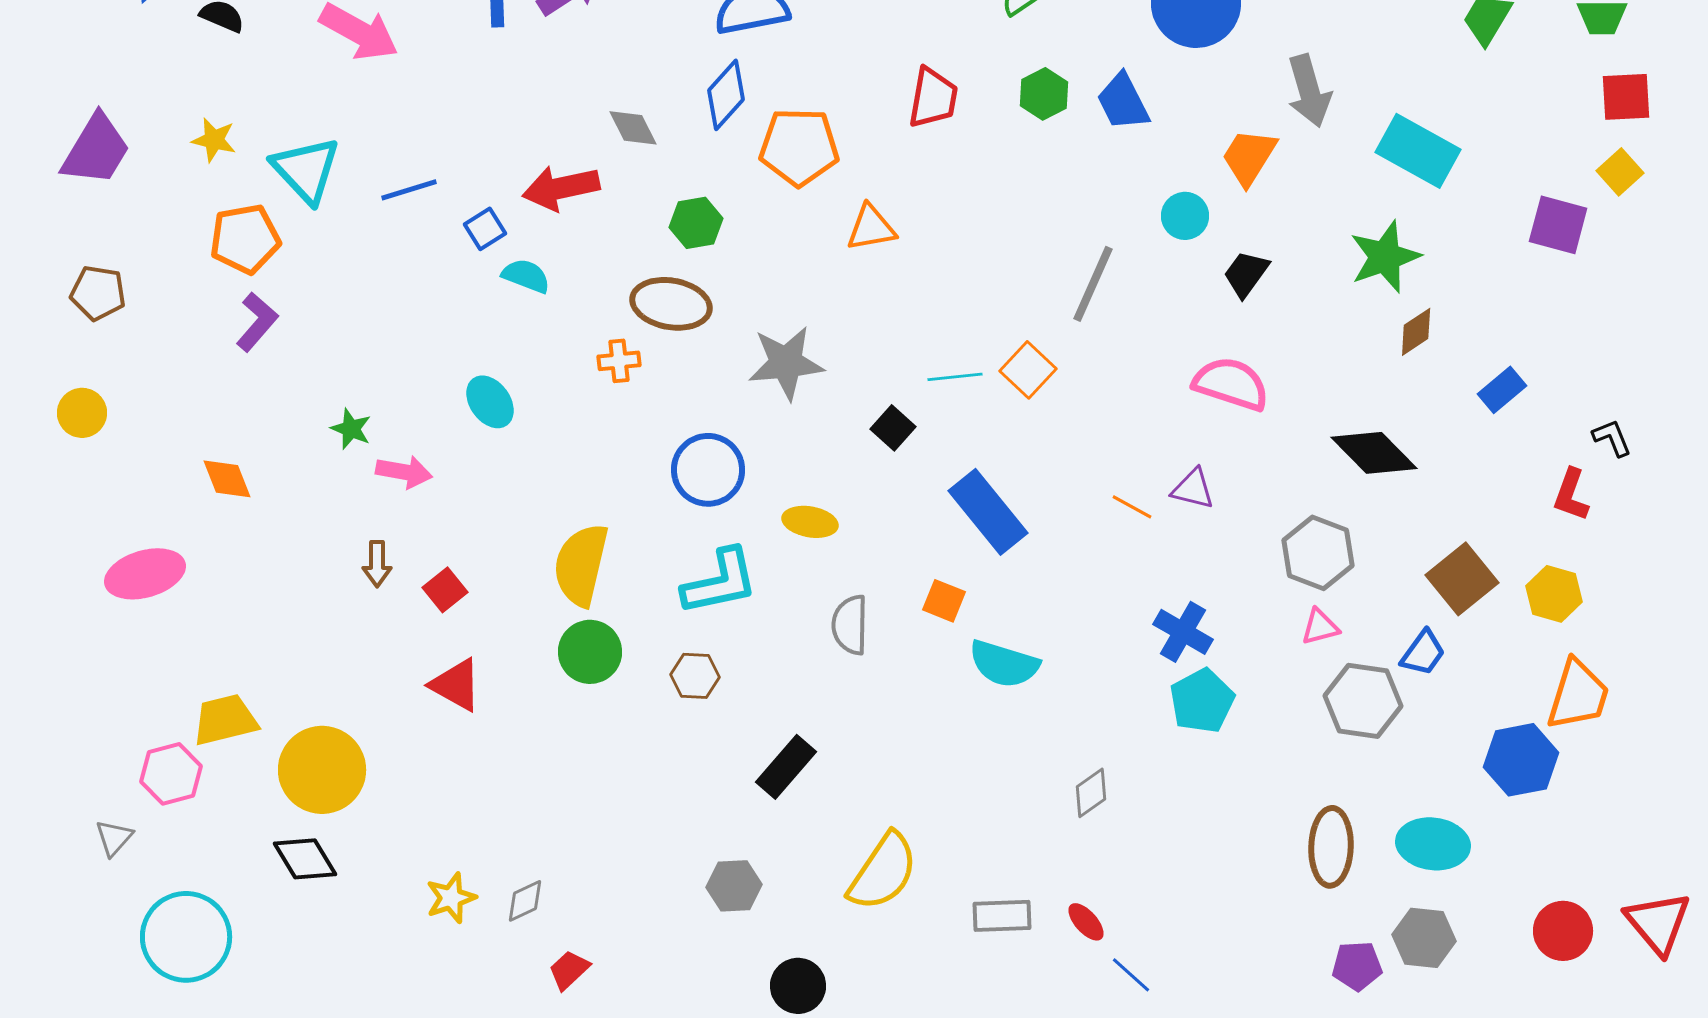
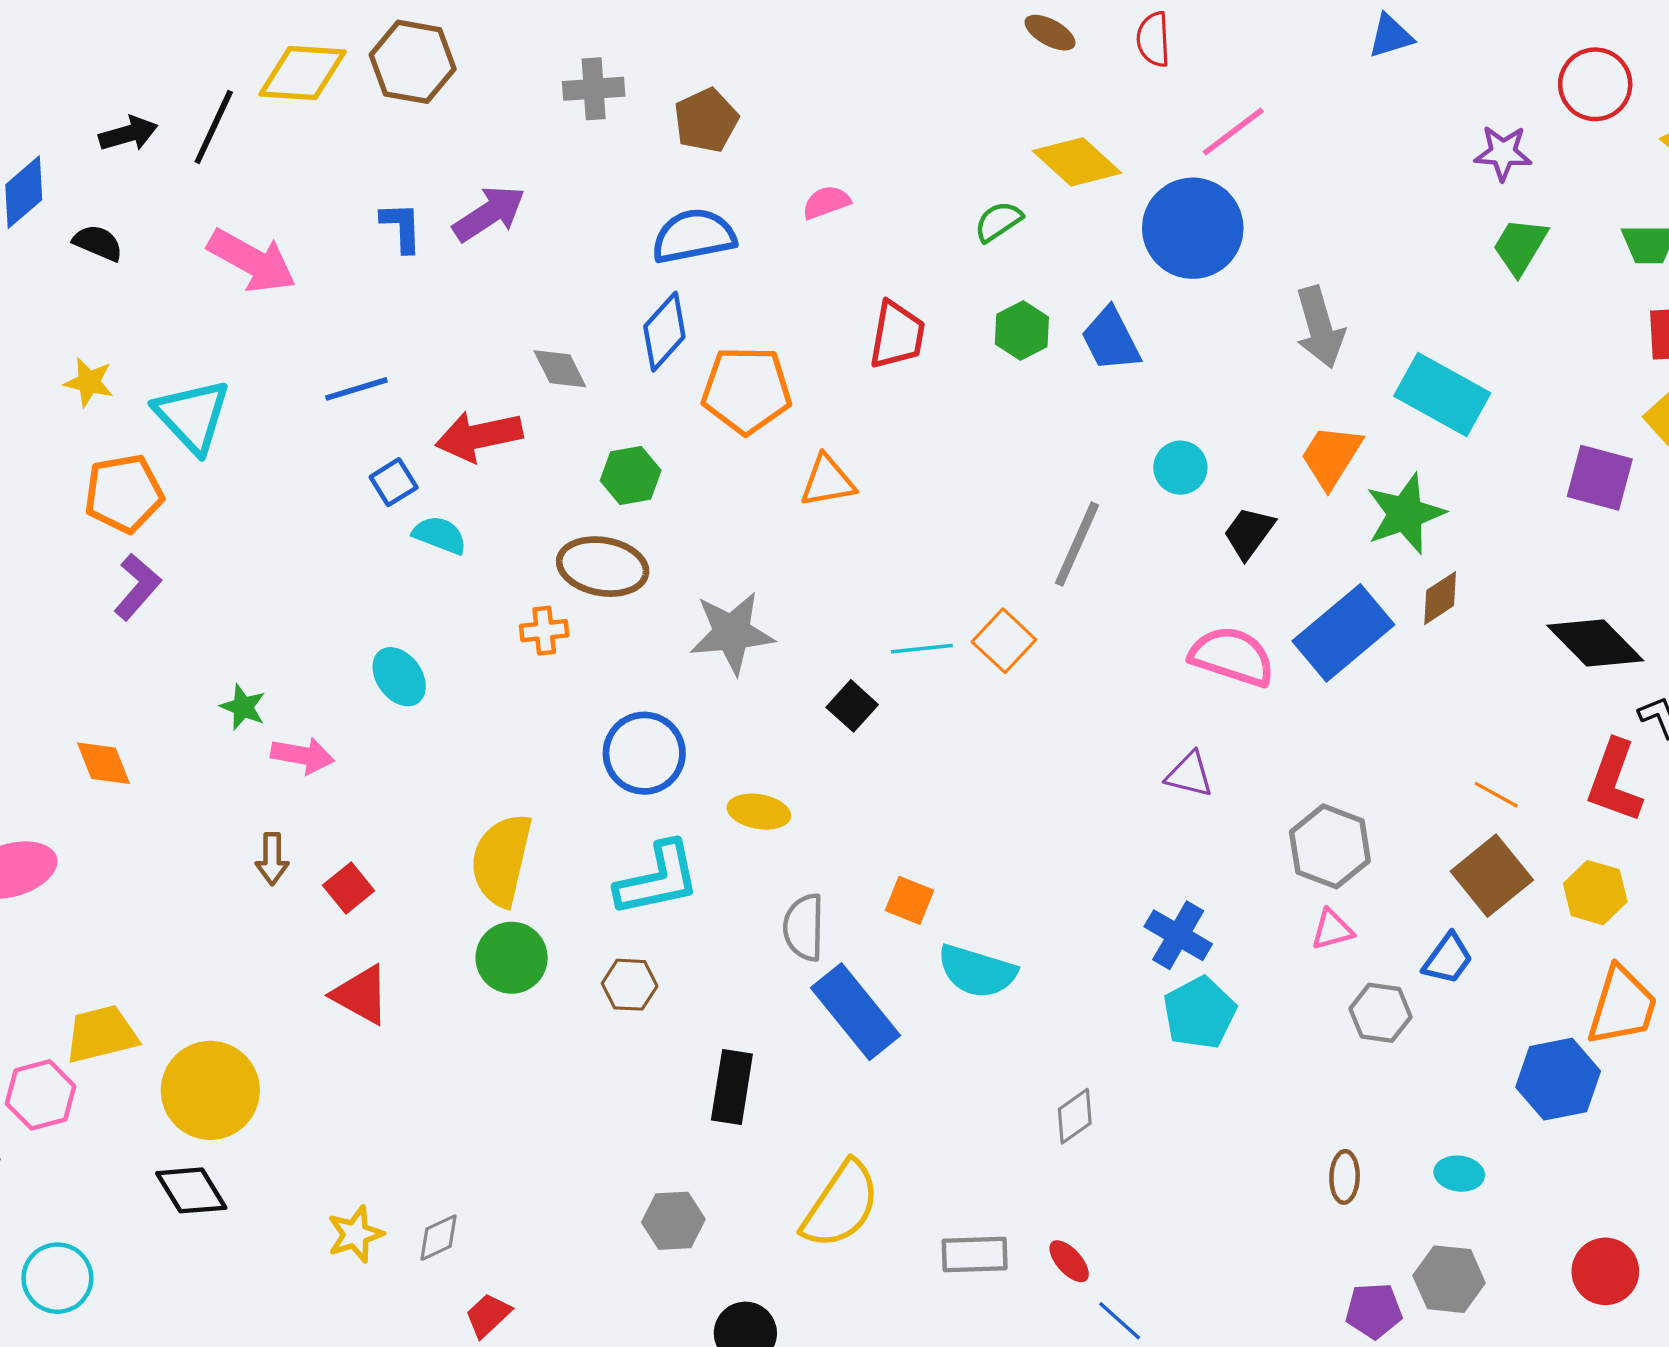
orange trapezoid: (1249, 157) -> (1331, 456), moved
blue line: (409, 190) -> (356, 389), moved
blue rectangle: (1502, 390) -> (1343, 633), moved, size x1.8
black diamond: (1374, 453) -> (1595, 643), moved
red L-shape: (1571, 495) -> (1614, 781), size x1.4
orange line: (1132, 507) -> (1496, 795), moved
blue rectangle: (988, 512) -> (856, 1012), moved
gray hexagon: (1363, 701) -> (1380, 1013), size x0.7
black rectangle: (786, 767) -> (732, 1087), turned -32
cyan ellipse: (1433, 844) -> (1459, 1174), size x0.6
brown ellipse: (1331, 847) -> (1345, 1177), size x0.6
cyan circle: (186, 937) -> (57, 1278), size x0.7

